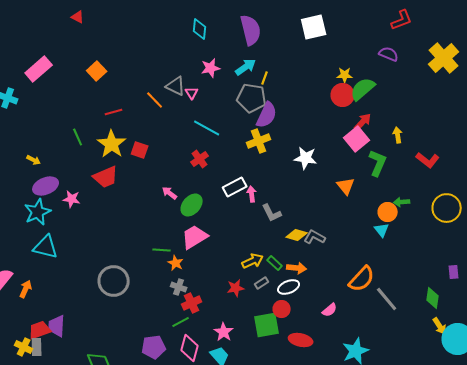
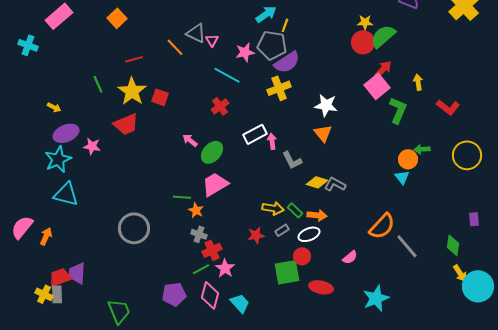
pink star: (211, 68) -> (245, 52), moved
purple semicircle: (267, 115) -> (287, 62), turned 32
orange triangle: (346, 186) -> (323, 133), moved
yellow arrow: (253, 261) -> (273, 208), turned 35
pink star: (224, 332) -> (225, 268), moved

